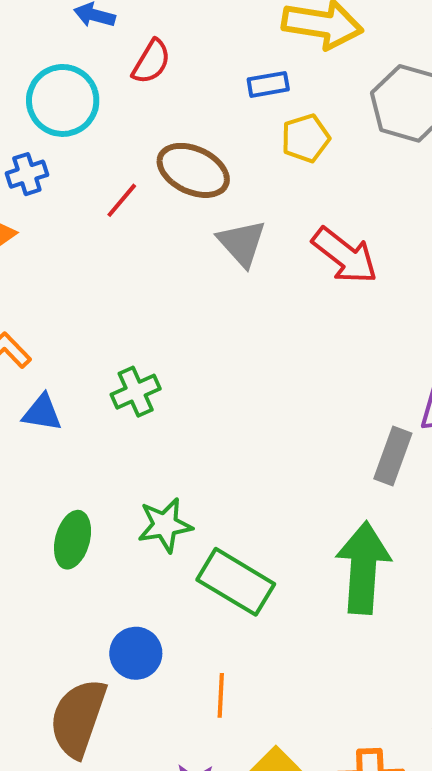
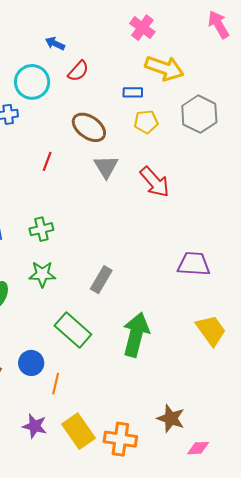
red line: (122, 200) -> (47, 161), moved, turned -30
gray rectangle: (393, 456) -> (101, 280), moved
green star: (165, 525) -> (42, 274), moved
blue circle: (136, 653) -> (31, 363), moved

